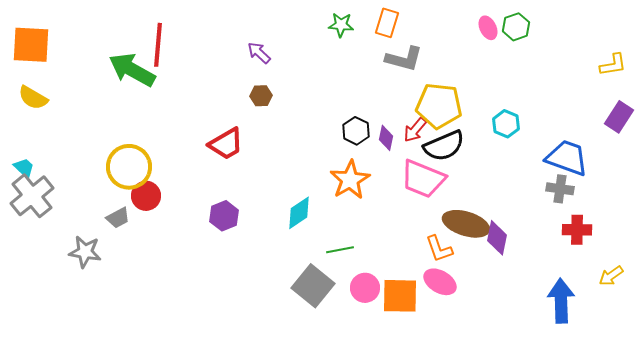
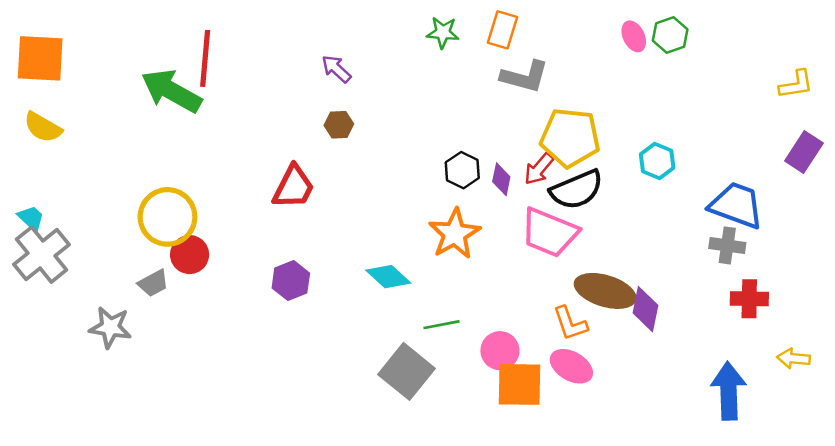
red trapezoid: (226, 144) -> (293, 187), turned -33
cyan diamond: (299, 213) -> (388, 277), turned 76
yellow arrow: (611, 276) -> (794, 358), turned 40
pink circle: (365, 288) -> (500, 351), moved

